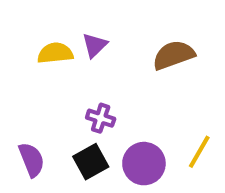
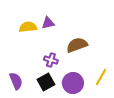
purple triangle: (95, 45) -> (48, 23), turned 32
brown semicircle: (174, 55) -> (77, 45), moved

